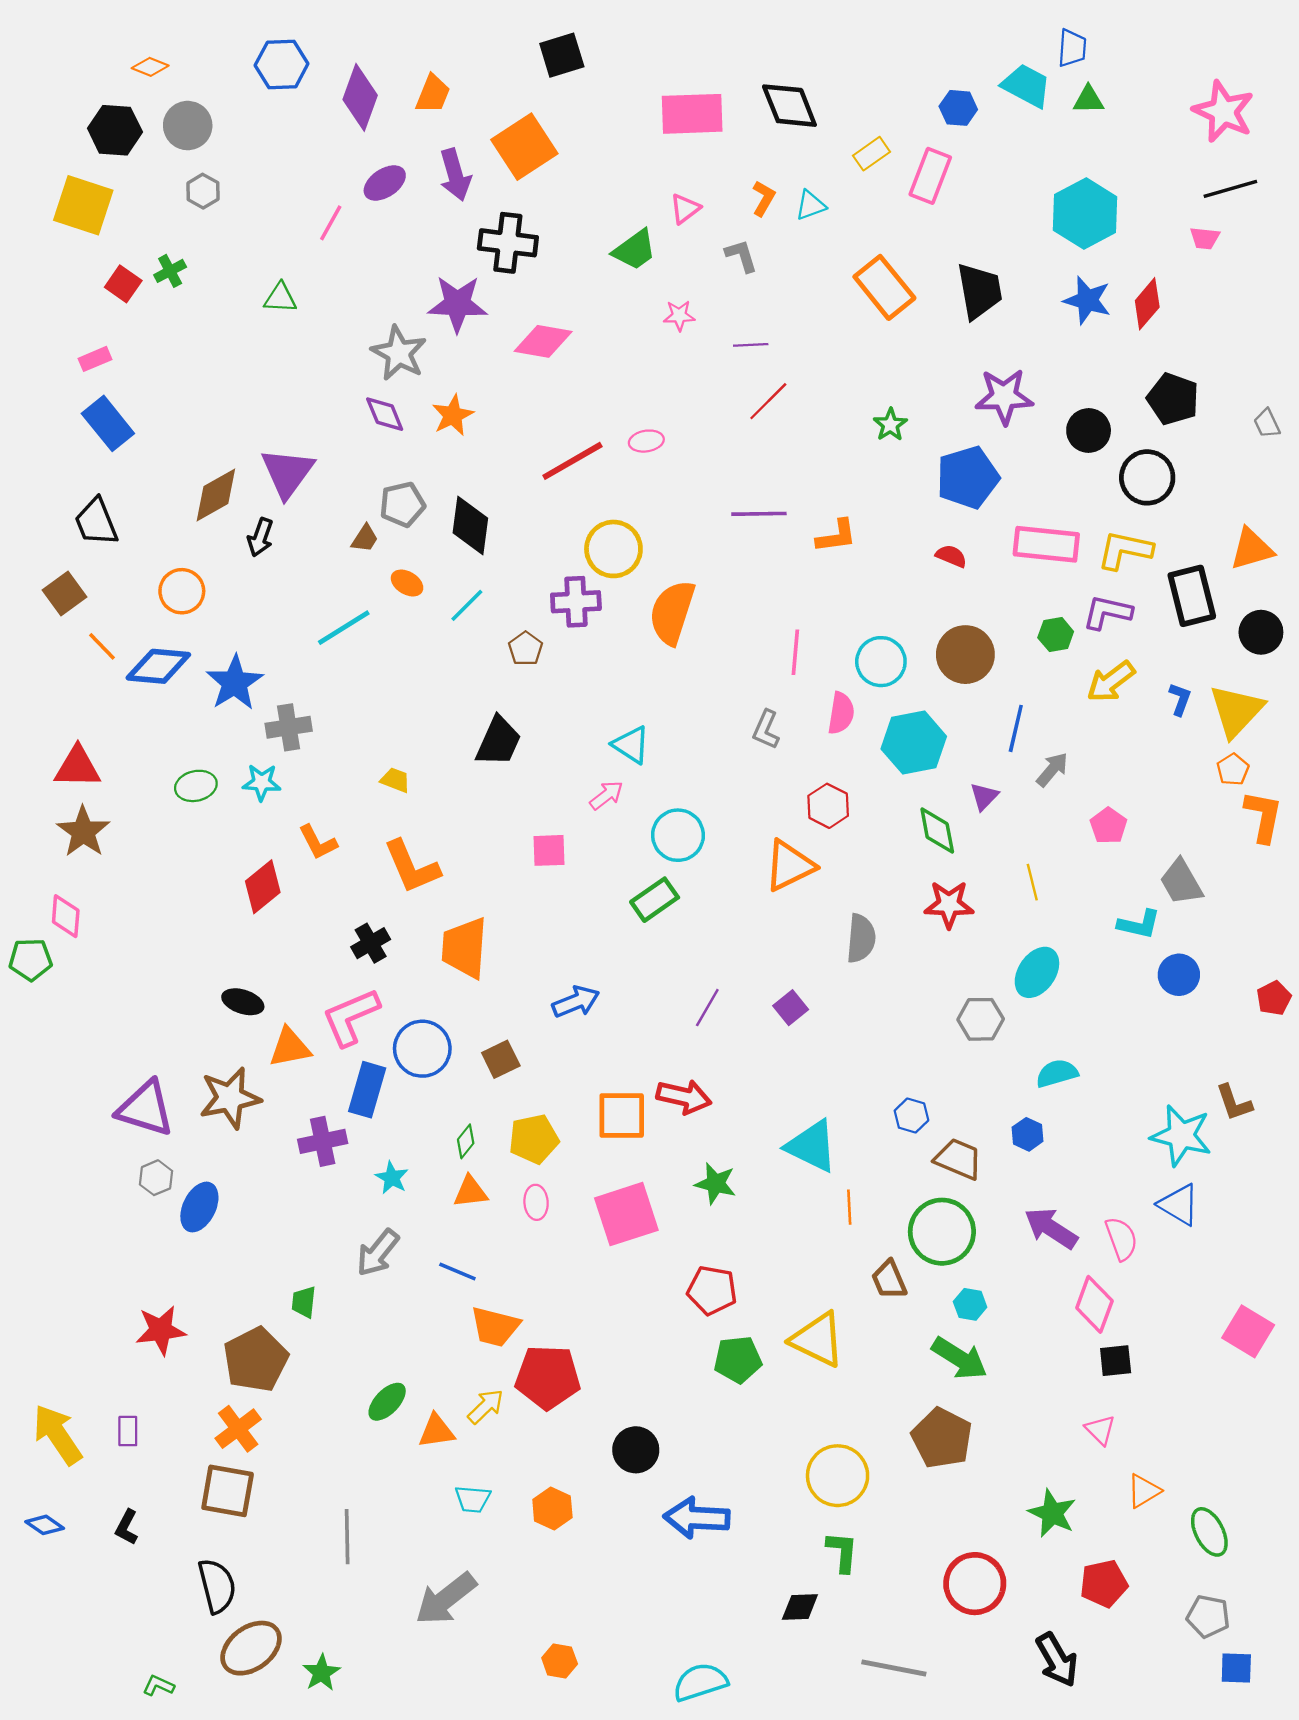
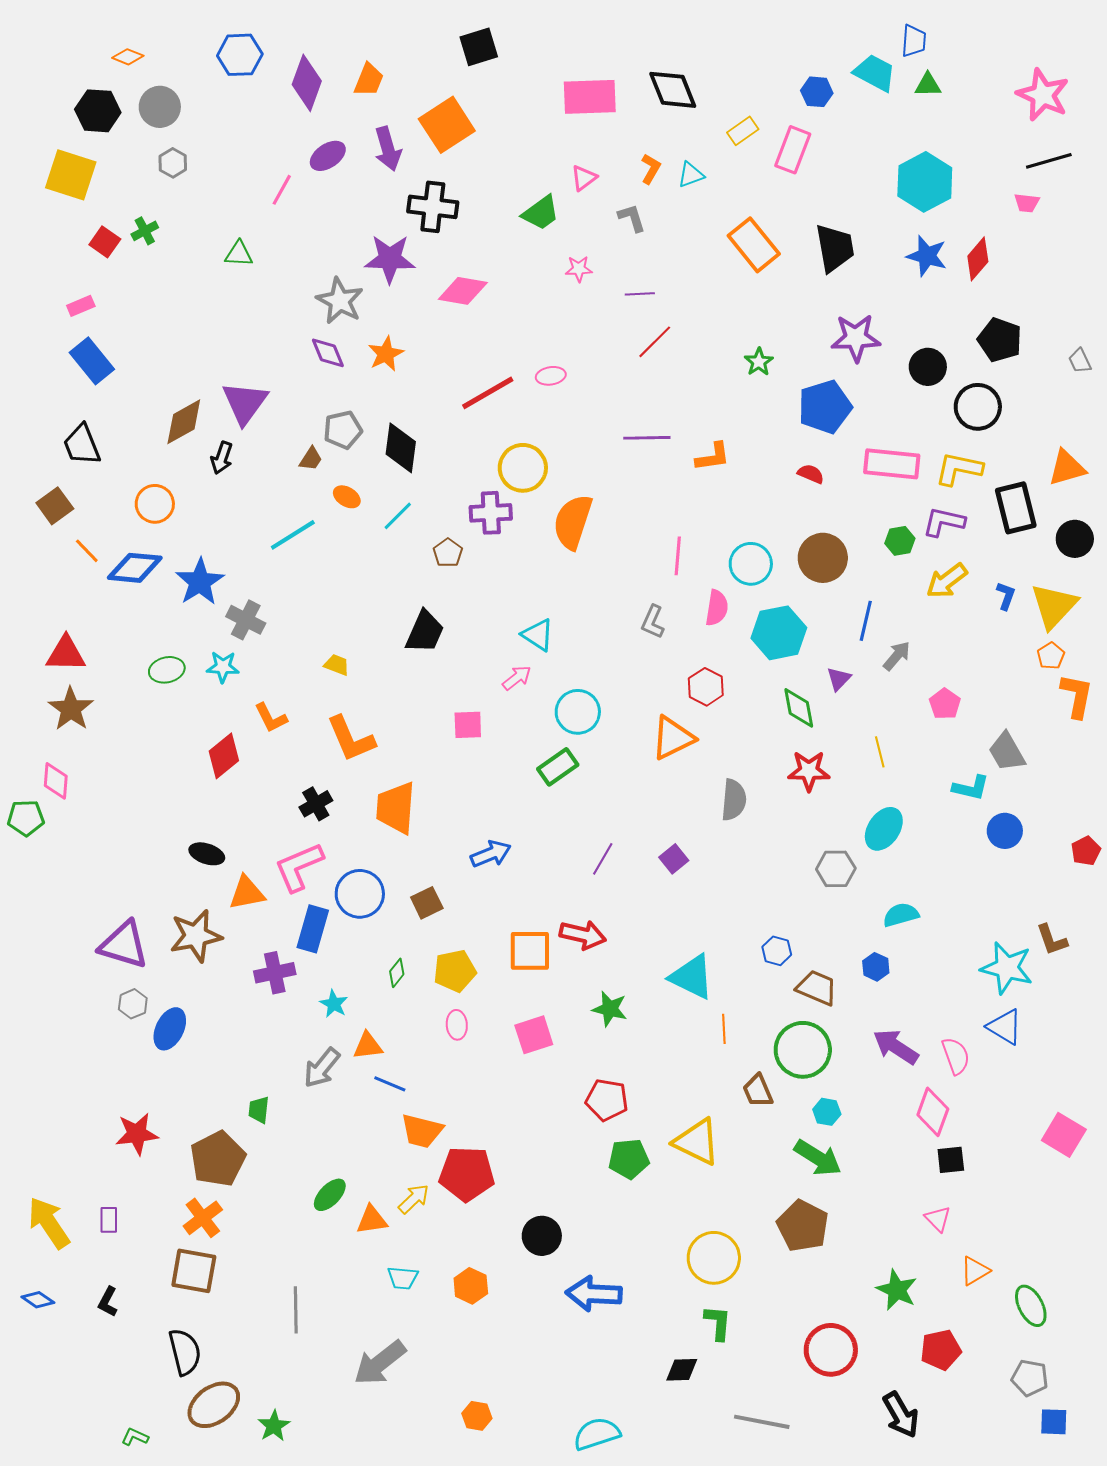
gray cross: (289, 727) -> (246, 620), turned 36
orange triangle: (470, 1192) -> (368, 1046), moved
pink square: (626, 1214) -> (534, 1035), size x0.7

